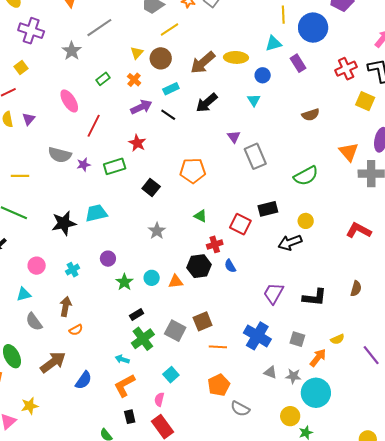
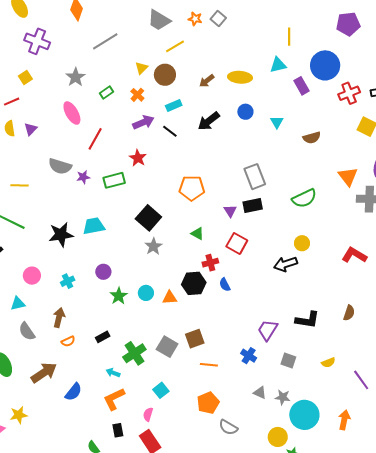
blue circle: (313, 28) -> (325, 65), moved
gray star: (72, 51) -> (76, 77), moved
brown arrow: (203, 63) -> (207, 81), size x0.6
blue circle: (263, 75) -> (245, 112), moved
cyan triangle: (254, 100) -> (277, 122), moved
purple triangle: (234, 137) -> (230, 211), moved
black square: (151, 188) -> (148, 218), moved, size x1.4
black rectangle: (268, 209) -> (253, 206), moved
purple trapezoid: (274, 293) -> (268, 330), moved
black rectangle: (137, 315) -> (103, 337), moved
blue cross: (257, 336) -> (249, 356), size x0.6
orange arrow: (318, 358) -> (344, 420), moved, turned -30

